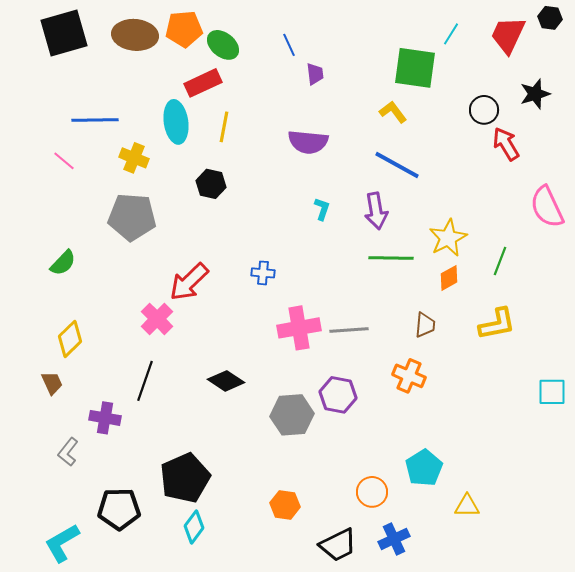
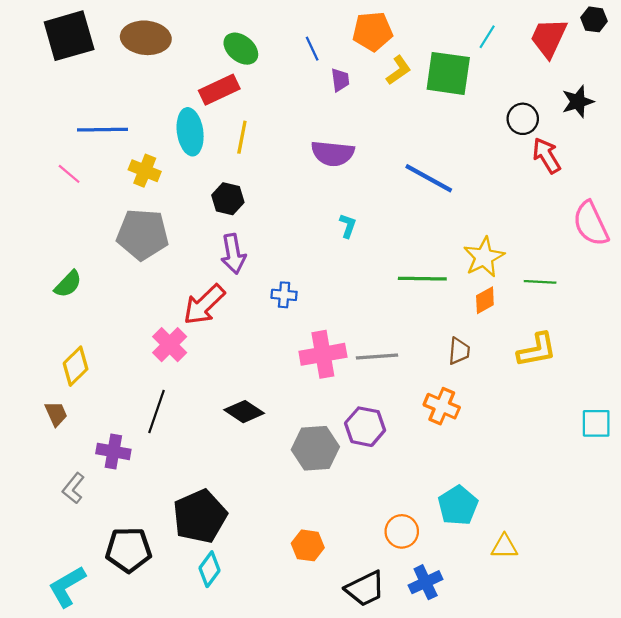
orange pentagon: (184, 29) -> (373, 31), moved
yellow L-shape: (393, 112) -> (399, 70), moved, turned 92
purple arrow: (376, 211) -> (233, 254), moved
green line: (500, 261) -> (540, 282), turned 72

